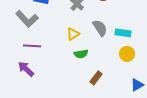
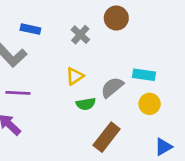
gray semicircle: (100, 28) -> (112, 87), moved, turned -96
brown rectangle: (96, 78) -> (107, 137), size x1.5

